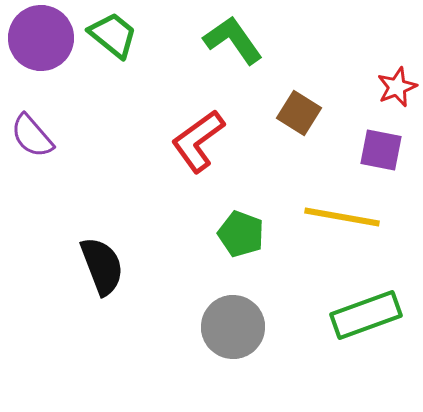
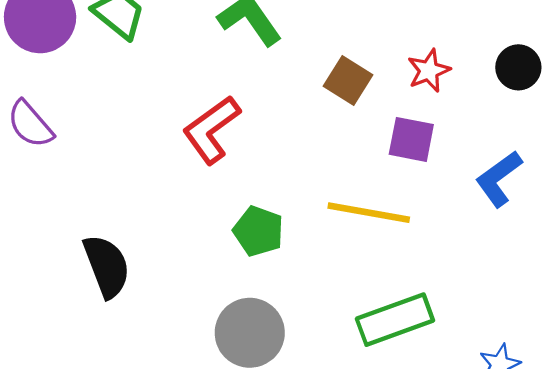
brown square: (299, 113) -> (348, 80), moved

